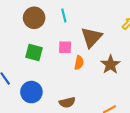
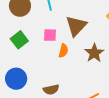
green square: (34, 52) -> (19, 40), turned 36

